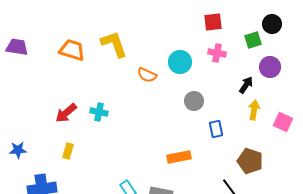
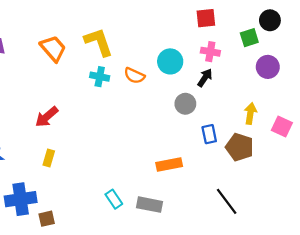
orange trapezoid: (72, 50) -> (53, 48), turned 32
black arrow: (246, 85) -> (205, 78), moved
cyan cross: (99, 112) -> (100, 77), moved
brown pentagon: (250, 161) -> (240, 147), moved

